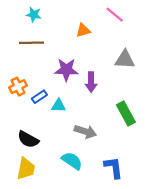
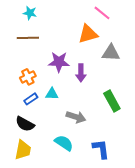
orange triangle: (83, 30) -> (88, 34), moved, size x1.5
orange cross: (18, 87) -> (28, 77), moved
blue rectangle: (39, 97) -> (31, 99), moved

